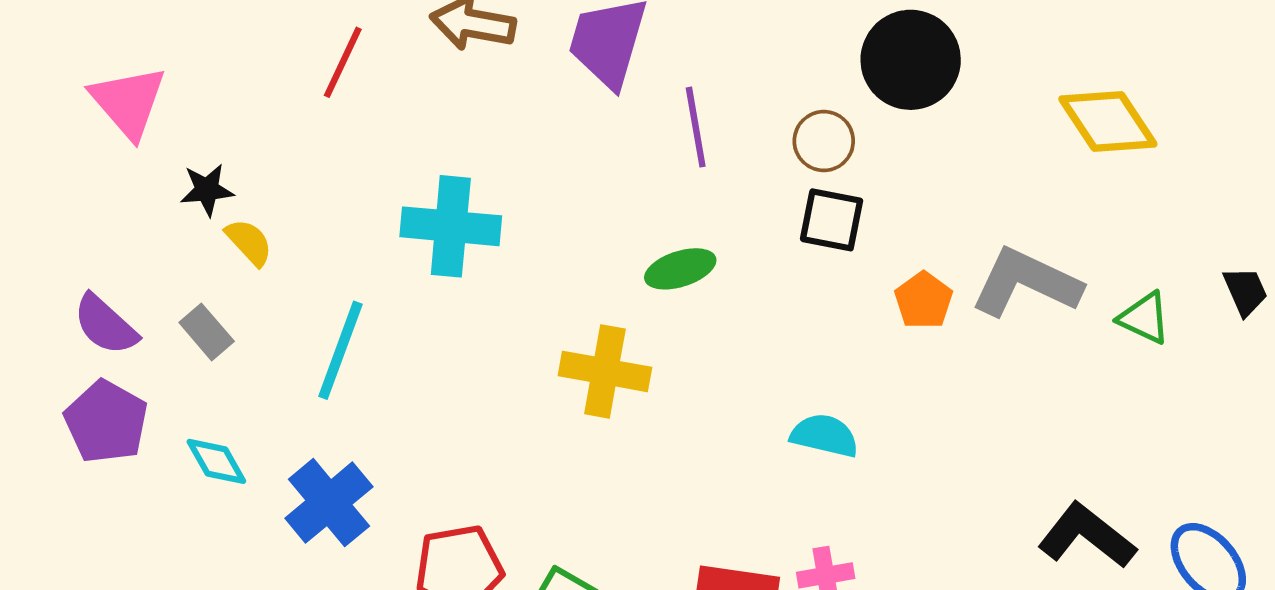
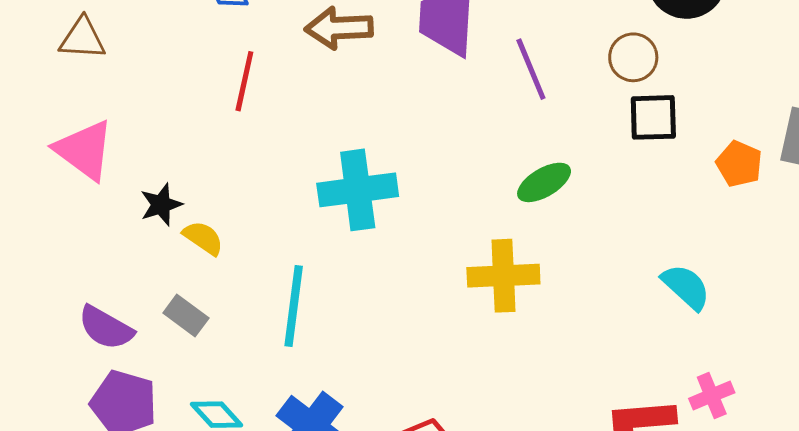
cyan semicircle: (825, 436) -> (686, 287), turned 42

